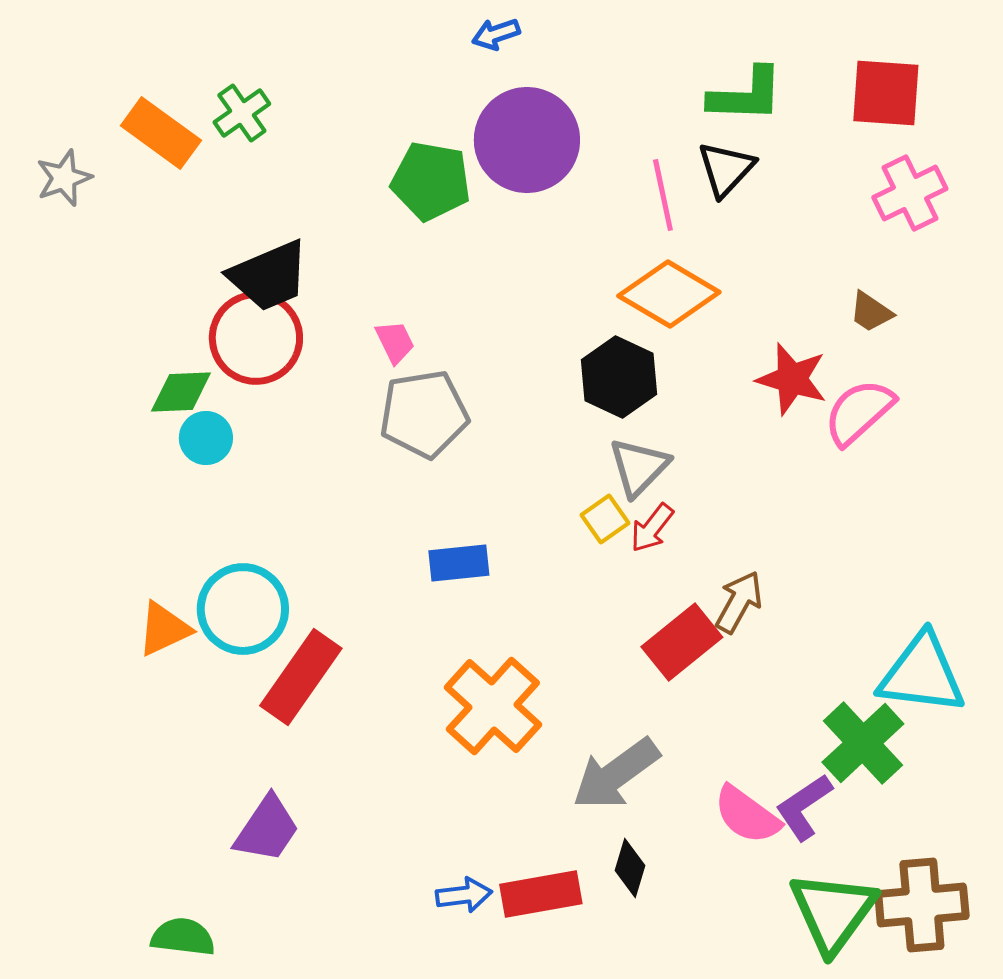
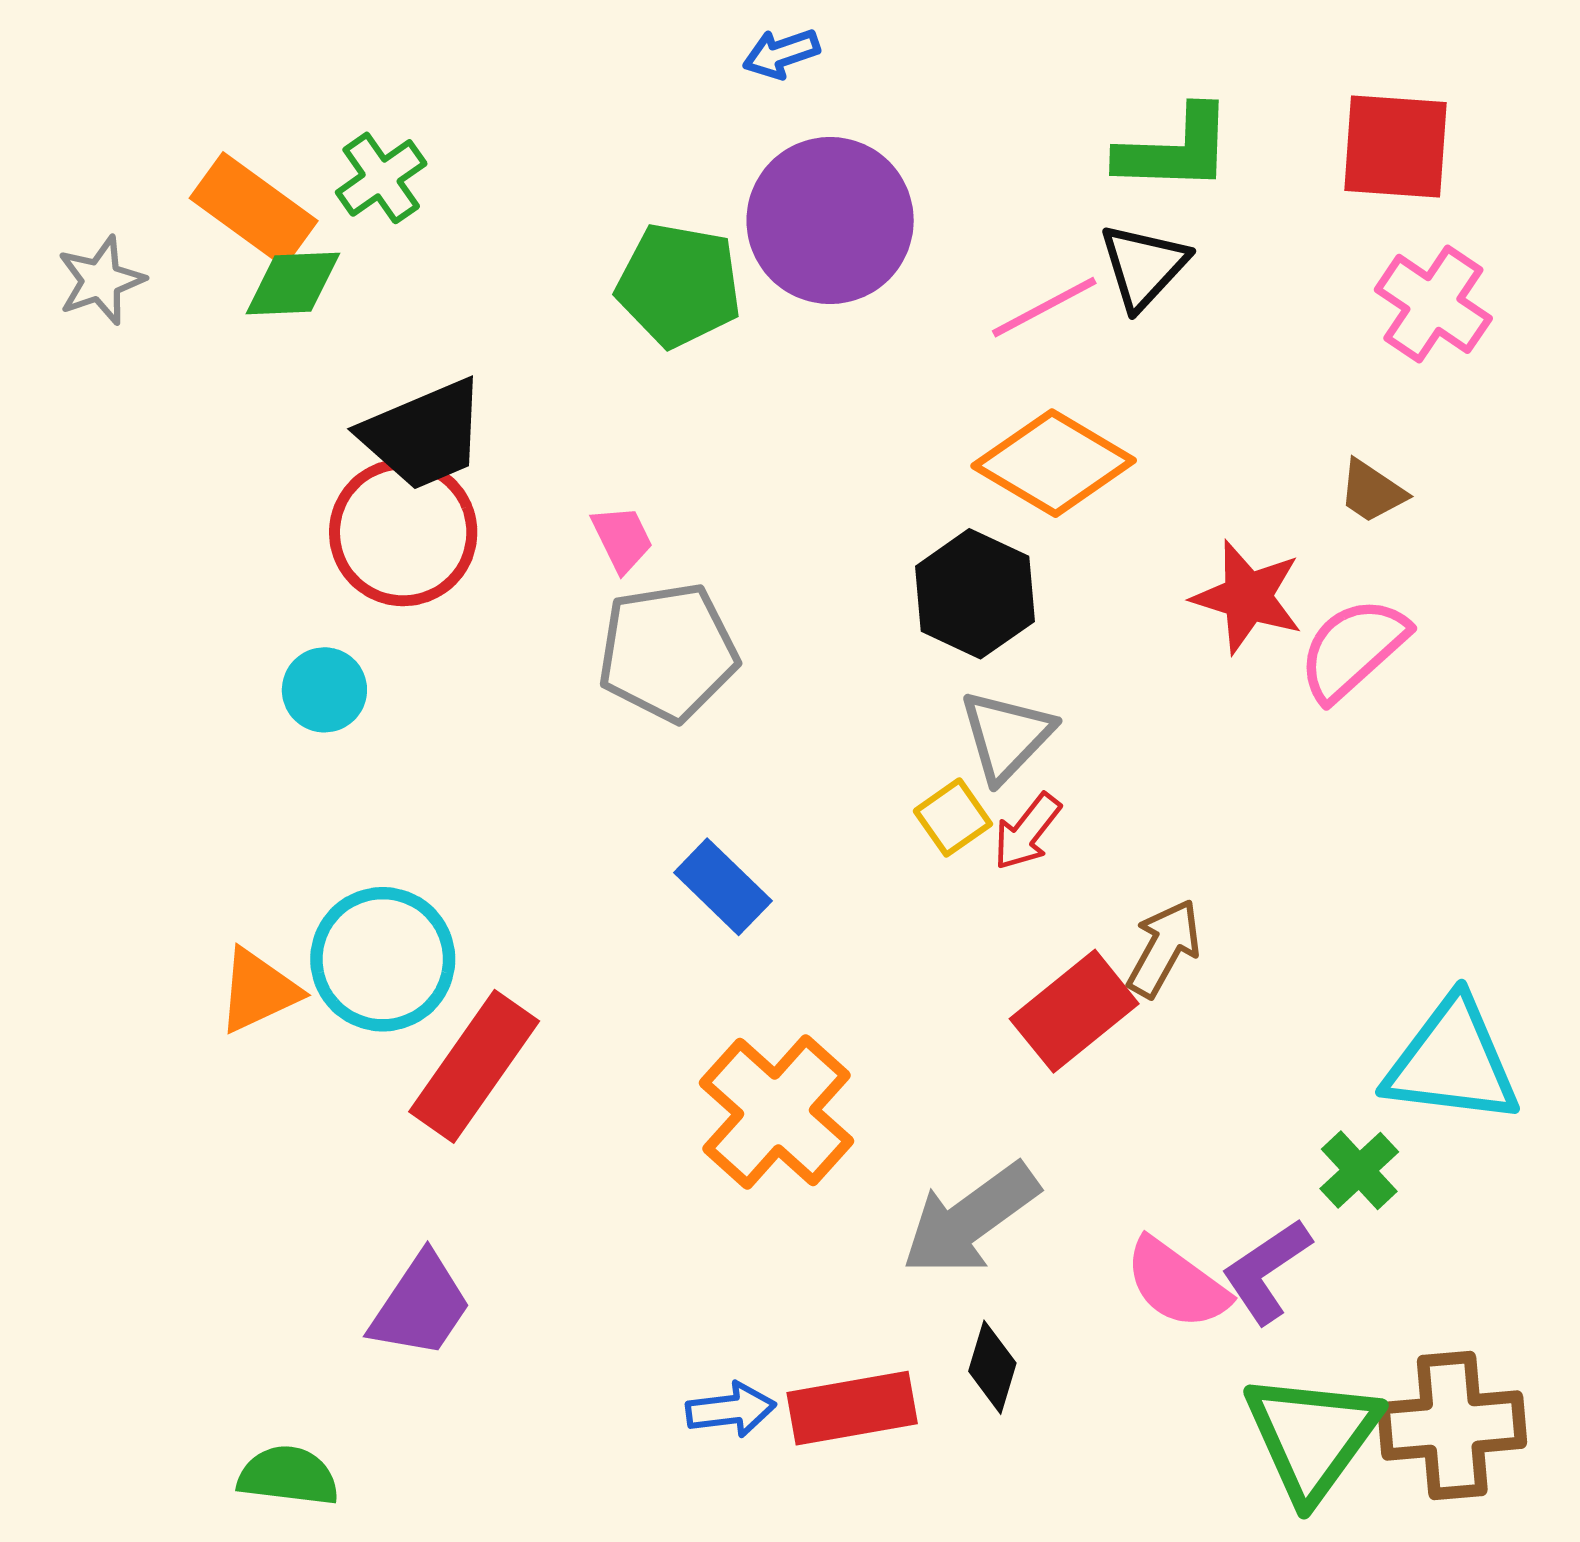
pink cross: (910, 193) -> (1433, 304), turned -30
pink line: (663, 195) -> (1044, 307), turned 74
green diamond: (181, 392) -> (293, 284), moved
blue rectangle: (459, 563) -> (723, 887), turned 50
green cross: (863, 743) -> (1359, 1170), size x0.6

